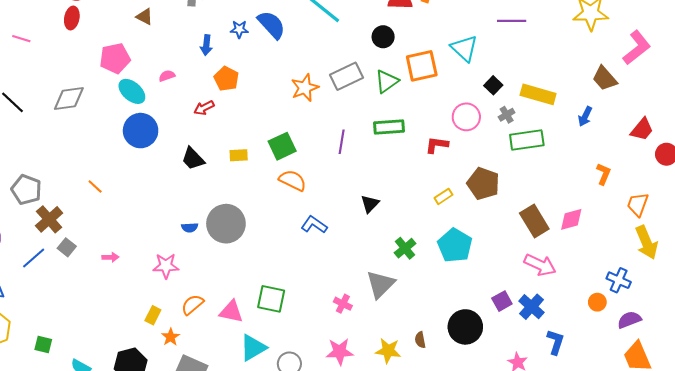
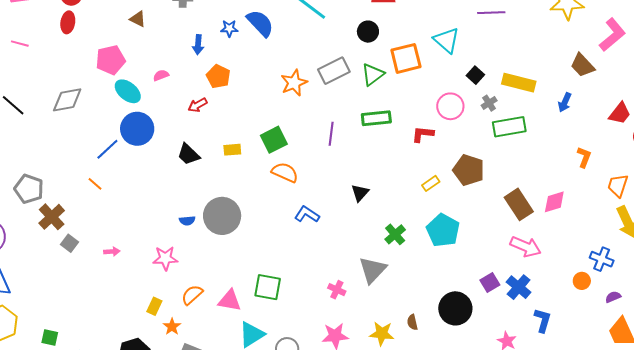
blue line: (34, 258) -> (107, 149), moved
purple semicircle: (629, 320) -> (613, 297), size x0.7

